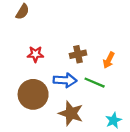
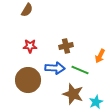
brown semicircle: (22, 12) -> (27, 10), moved
orange arrow: (109, 60) -> (100, 56), moved
brown star: (71, 113) -> (73, 94), moved

